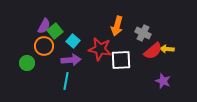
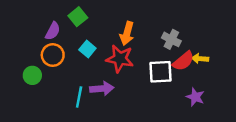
orange arrow: (117, 26) -> (127, 33), moved
green square: (55, 31) -> (78, 17), moved
purple arrow: (71, 60) -> (102, 89), moved
white square: (121, 60) -> (161, 72), moved

